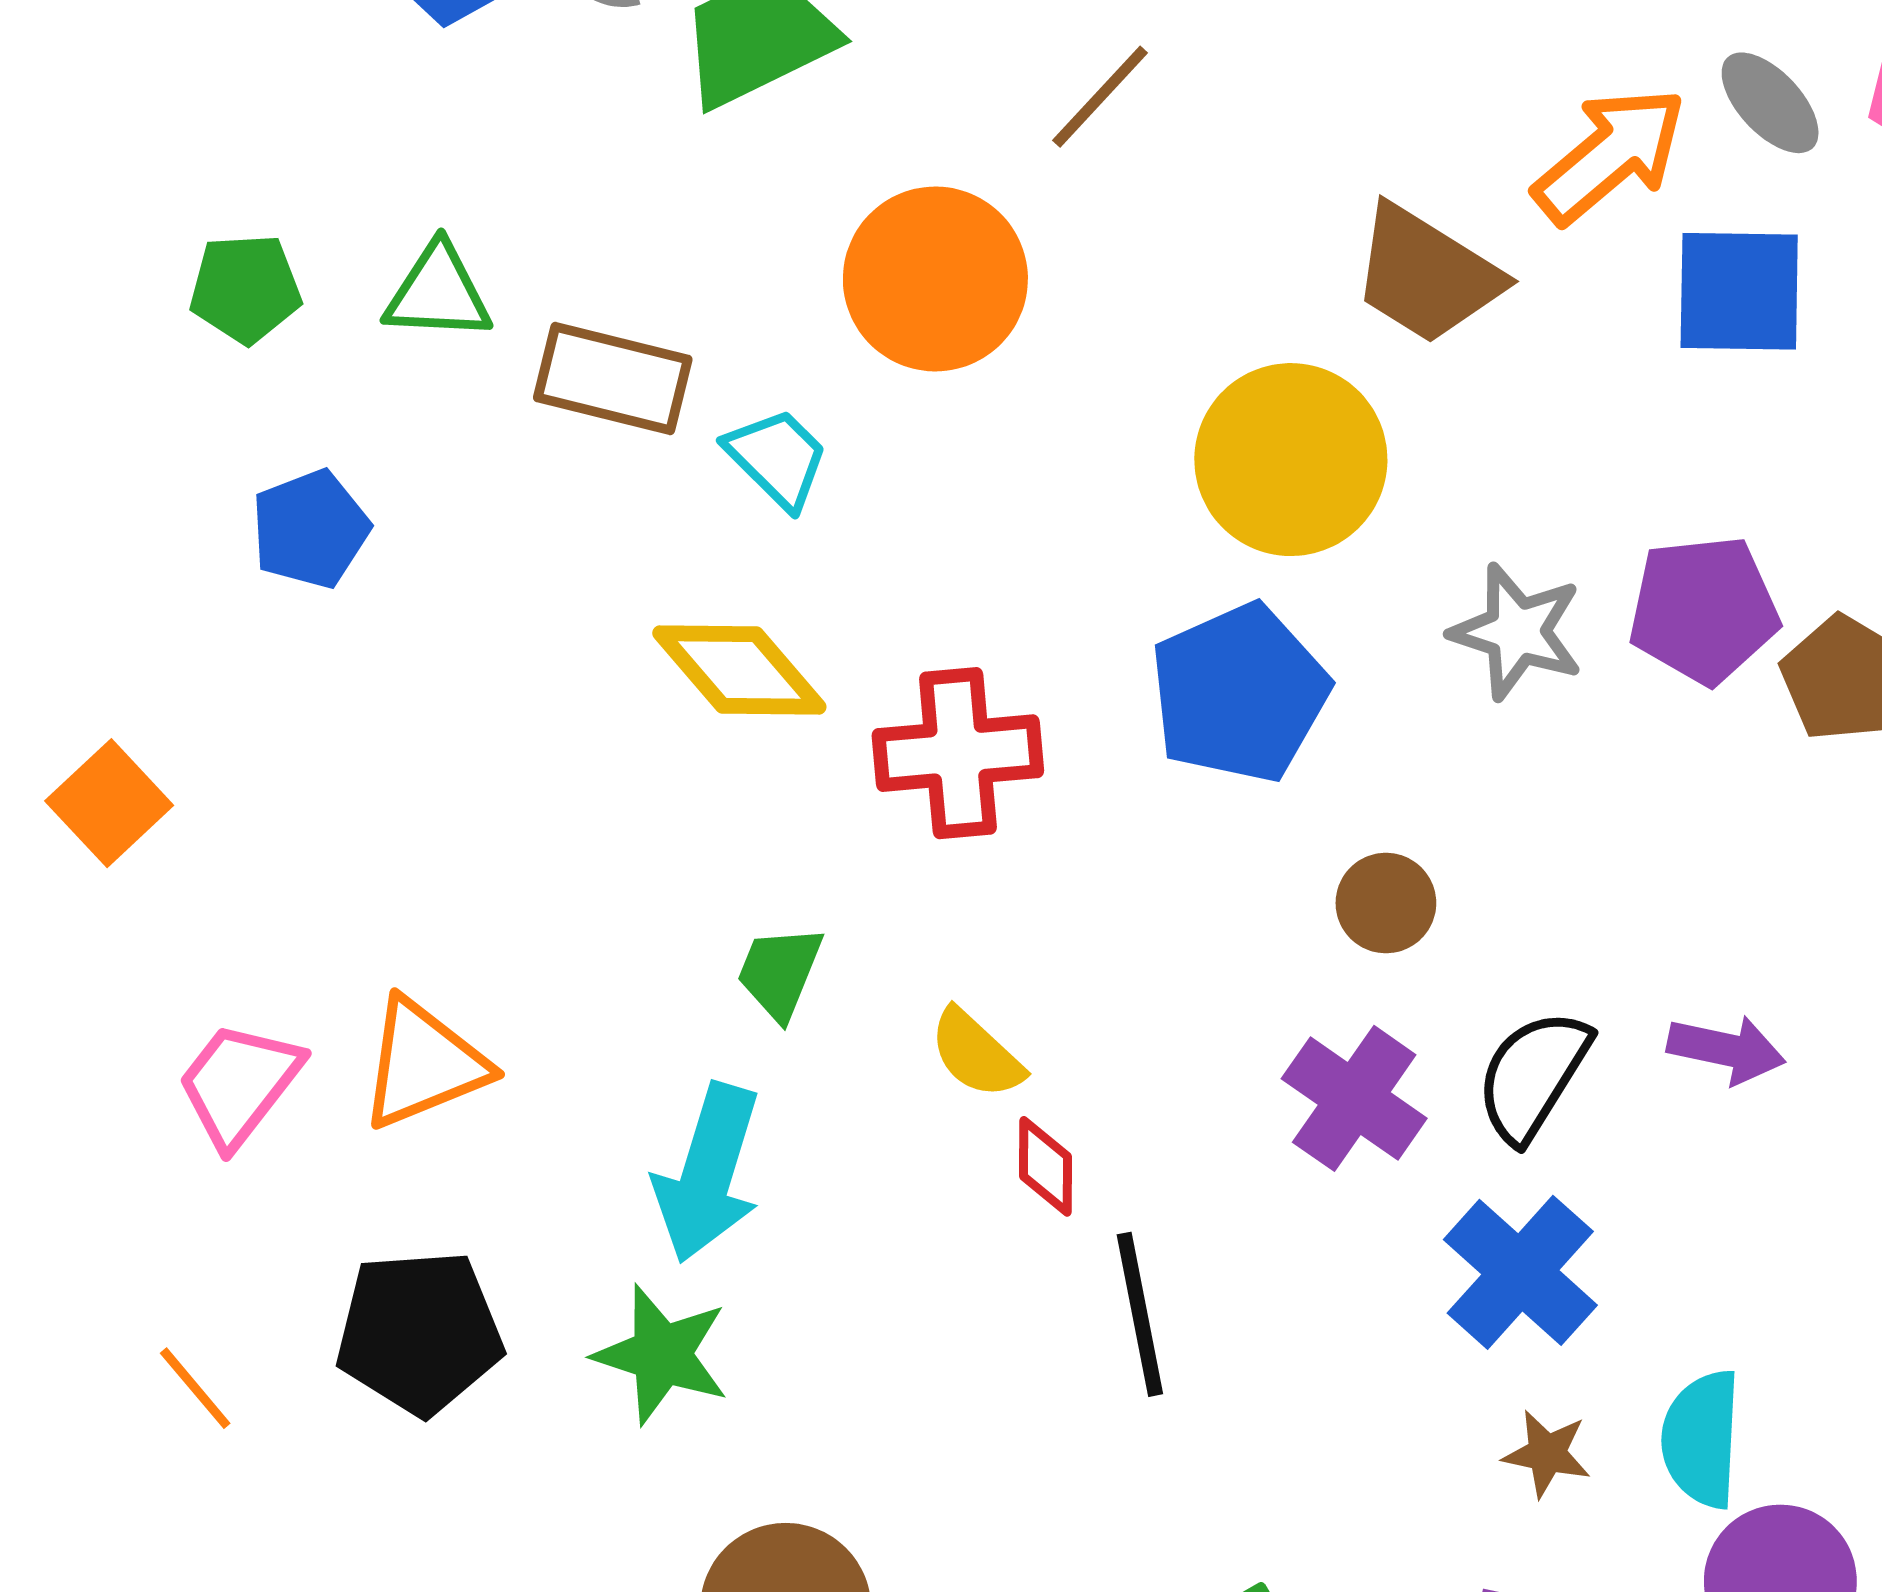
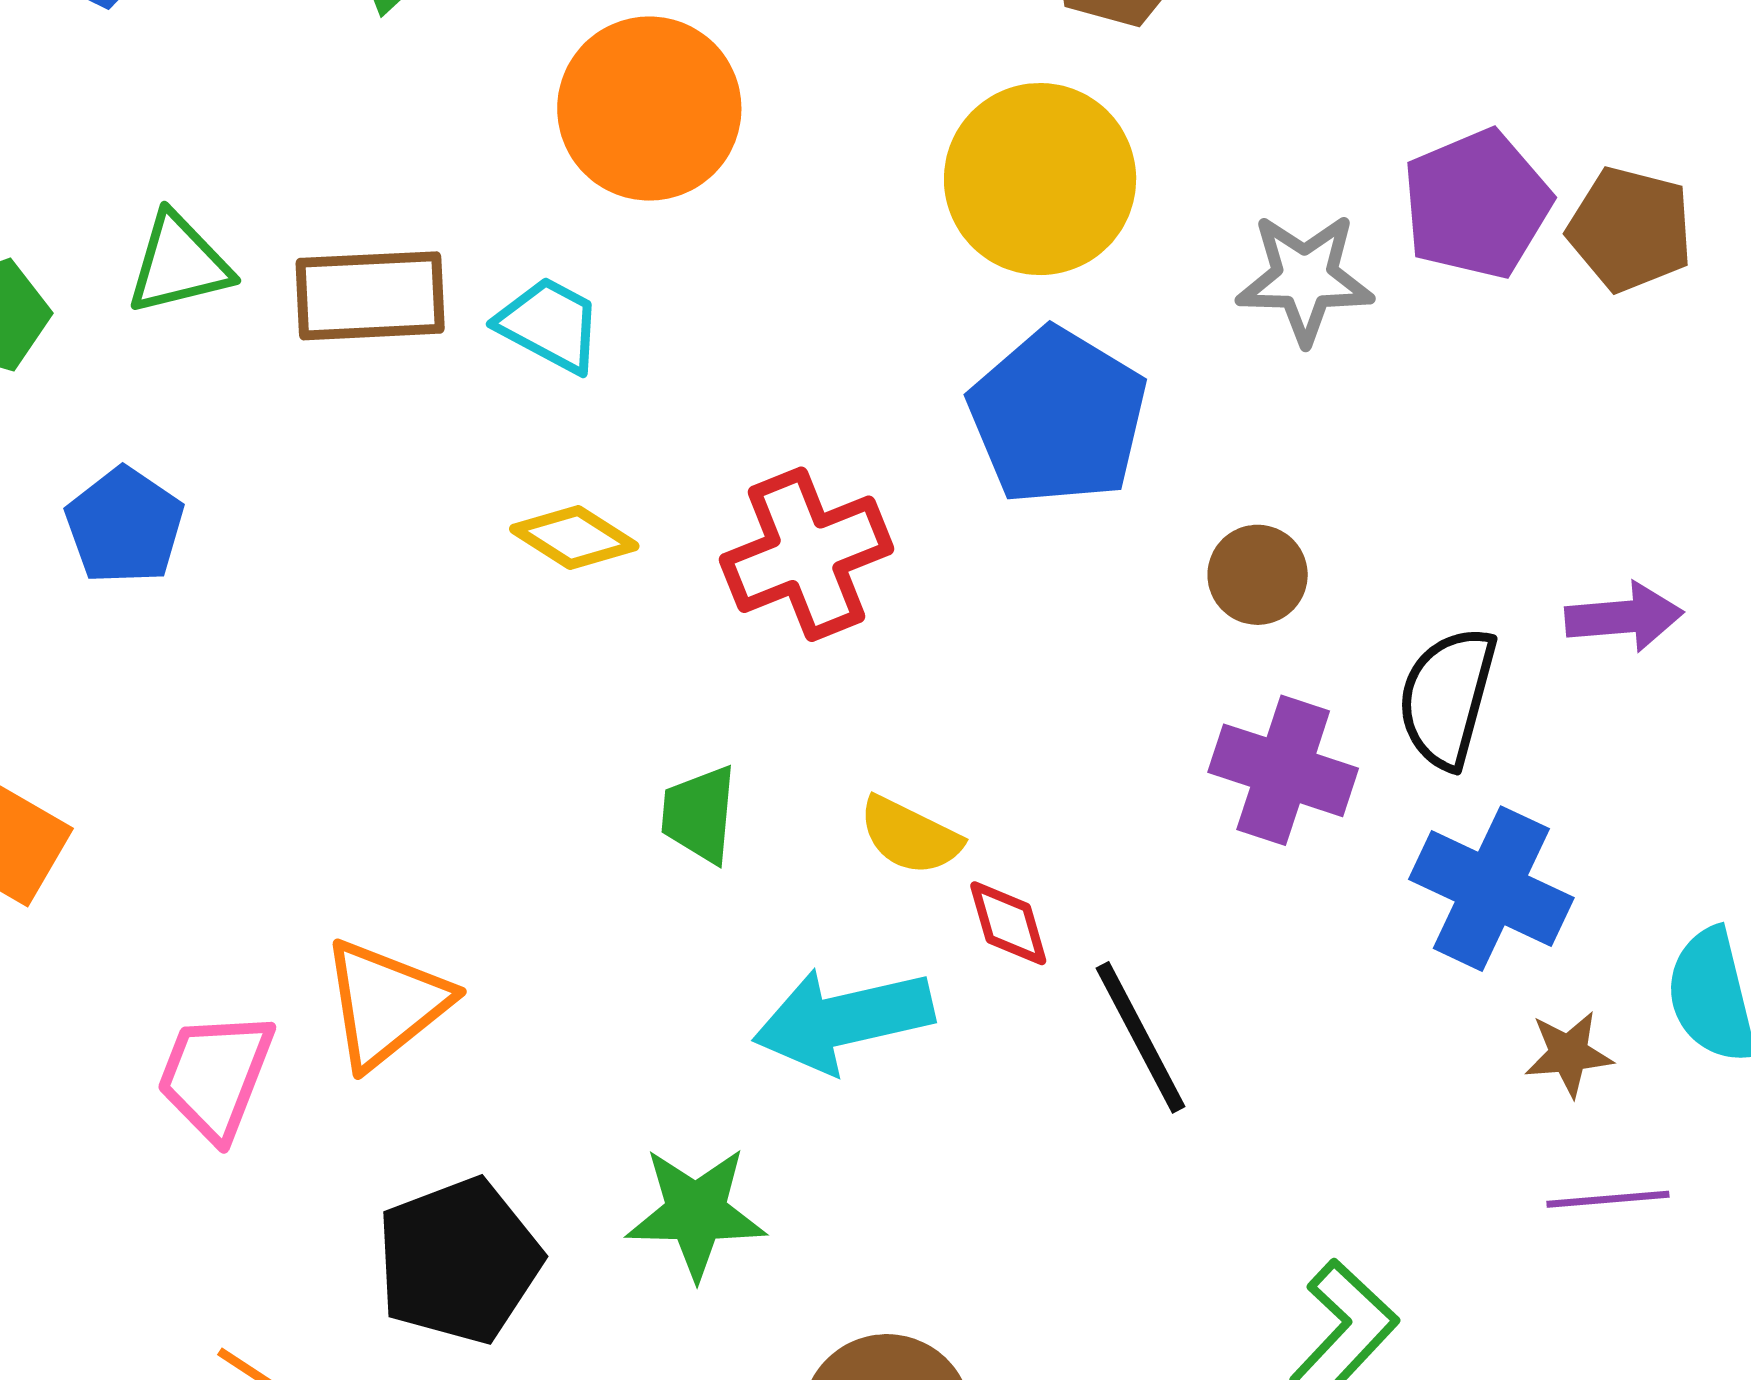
yellow diamond: (739, 670) -> (574, 538), size x0.7
cyan arrow: (708, 1173) -> (843, 1020), moved, turned 77

